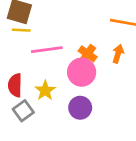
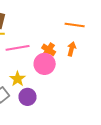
purple circle: (80, 108) -> (27, 97), moved

